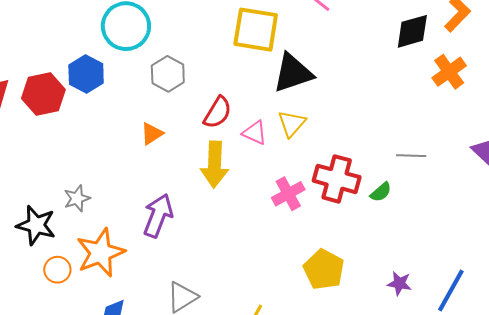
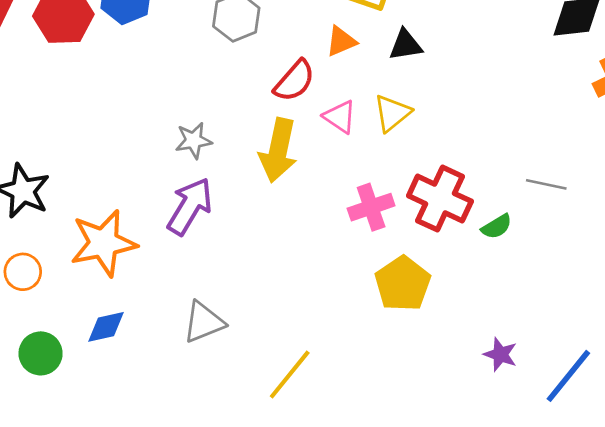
black triangle: (293, 73) -> (406, 45), size x0.6
orange triangle: (152, 134) -> (341, 41), moved
gray star: (77, 198) -> (193, 140), moved
orange circle: (57, 270) -> (23, 272), moved
yellow pentagon: (324, 270) -> (403, 284), moved

